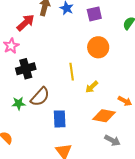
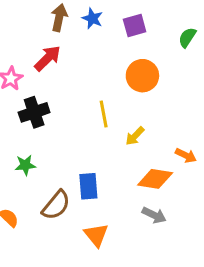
red arrow: (26, 23) -> (48, 58), moved
brown semicircle: (40, 97) -> (56, 205), moved
gray arrow: (112, 140) -> (154, 215), moved

